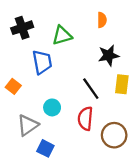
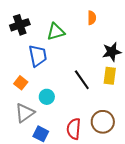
black star: (109, 55) -> (112, 52), moved
orange square: (13, 86) -> (21, 83), moved
red semicircle: (85, 119) -> (74, 129), moved

